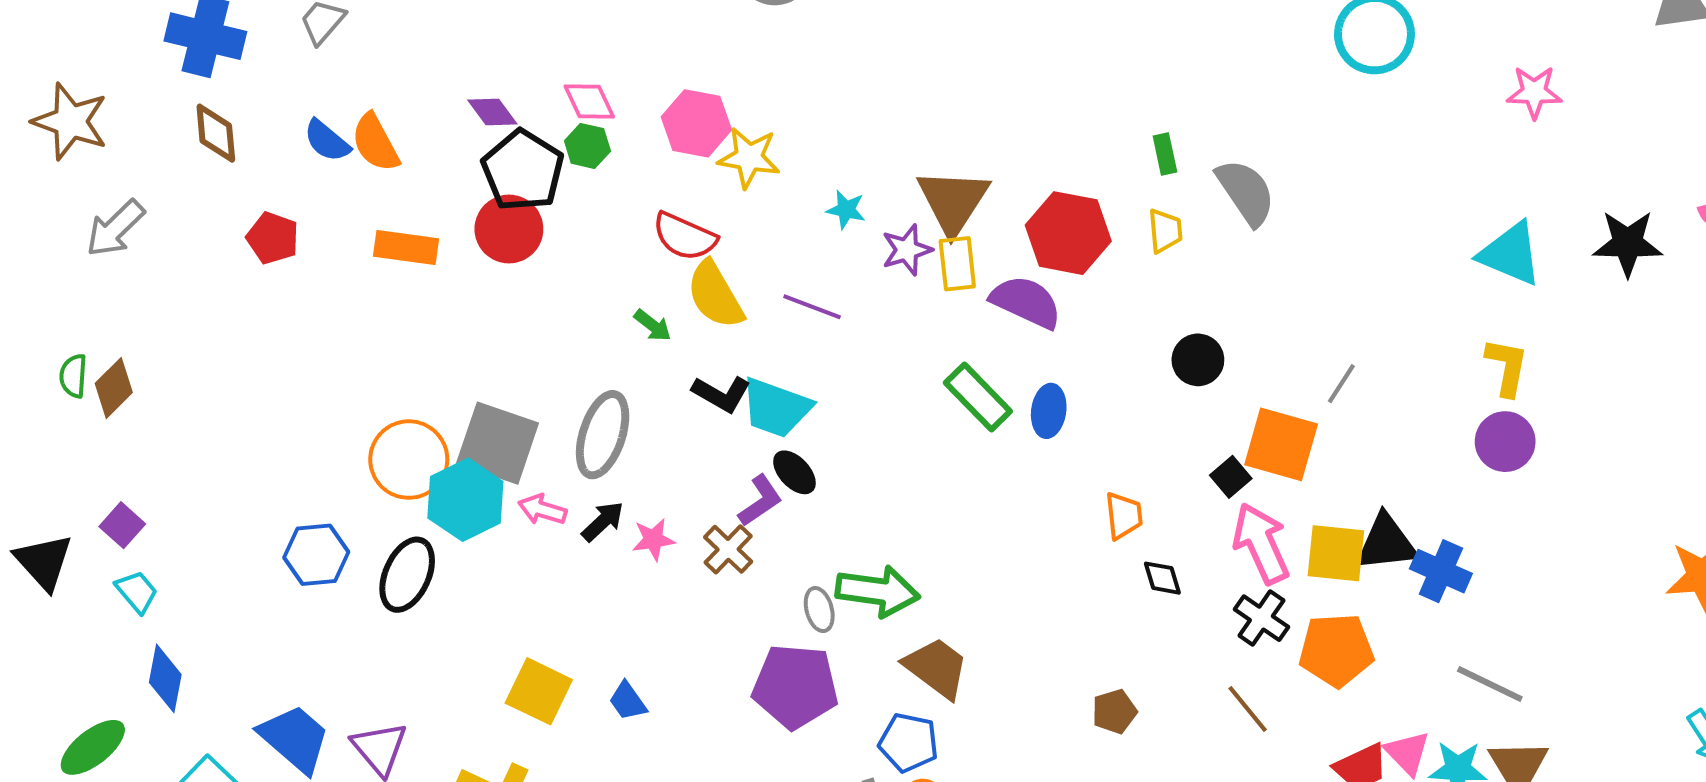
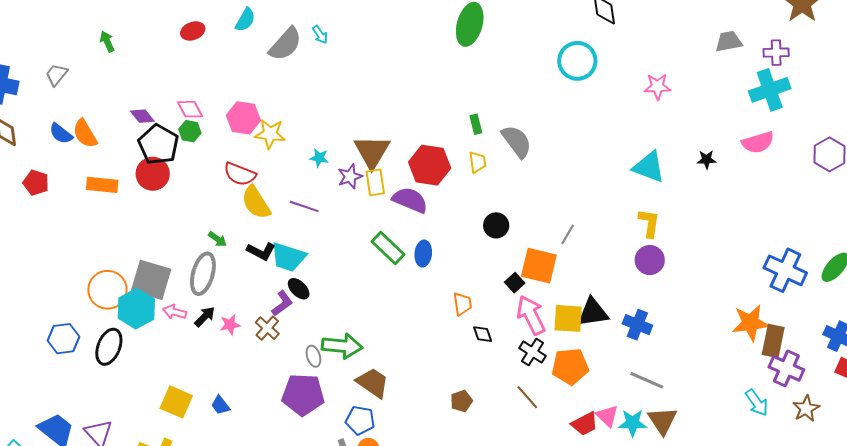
black star: (1628, 243) -> (707, 160), size x0.6
green arrow: (653, 325) -> (217, 239), moved
blue cross: (1441, 571) -> (637, 325), moved

